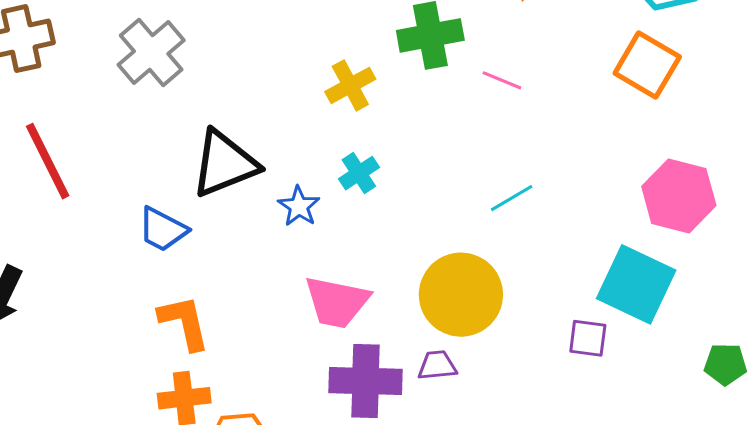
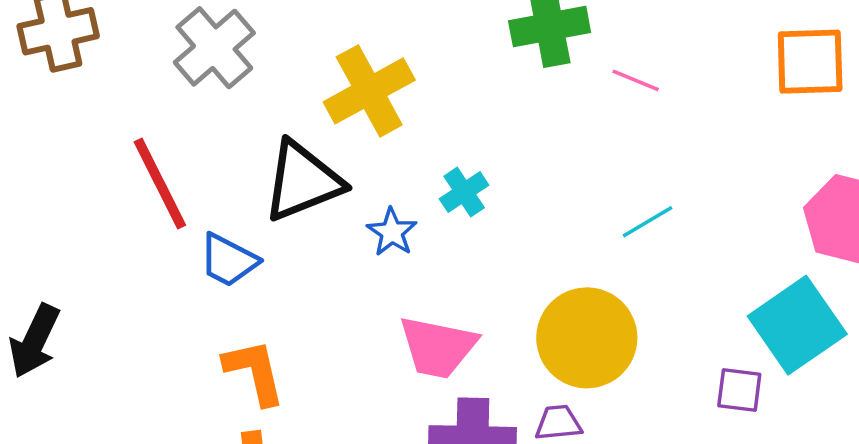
orange square: (647, 65) -> (810, 62), turned -32
yellow cross: (350, 85) -> (369, 91), moved, size x1.5
red line: (48, 161) -> (160, 183), moved
cyan square: (636, 284) -> (797, 325), turned 30

